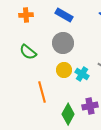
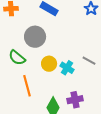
gray circle: (63, 43) -> (35, 37), moved
green semicircle: (28, 52) -> (17, 58), moved

